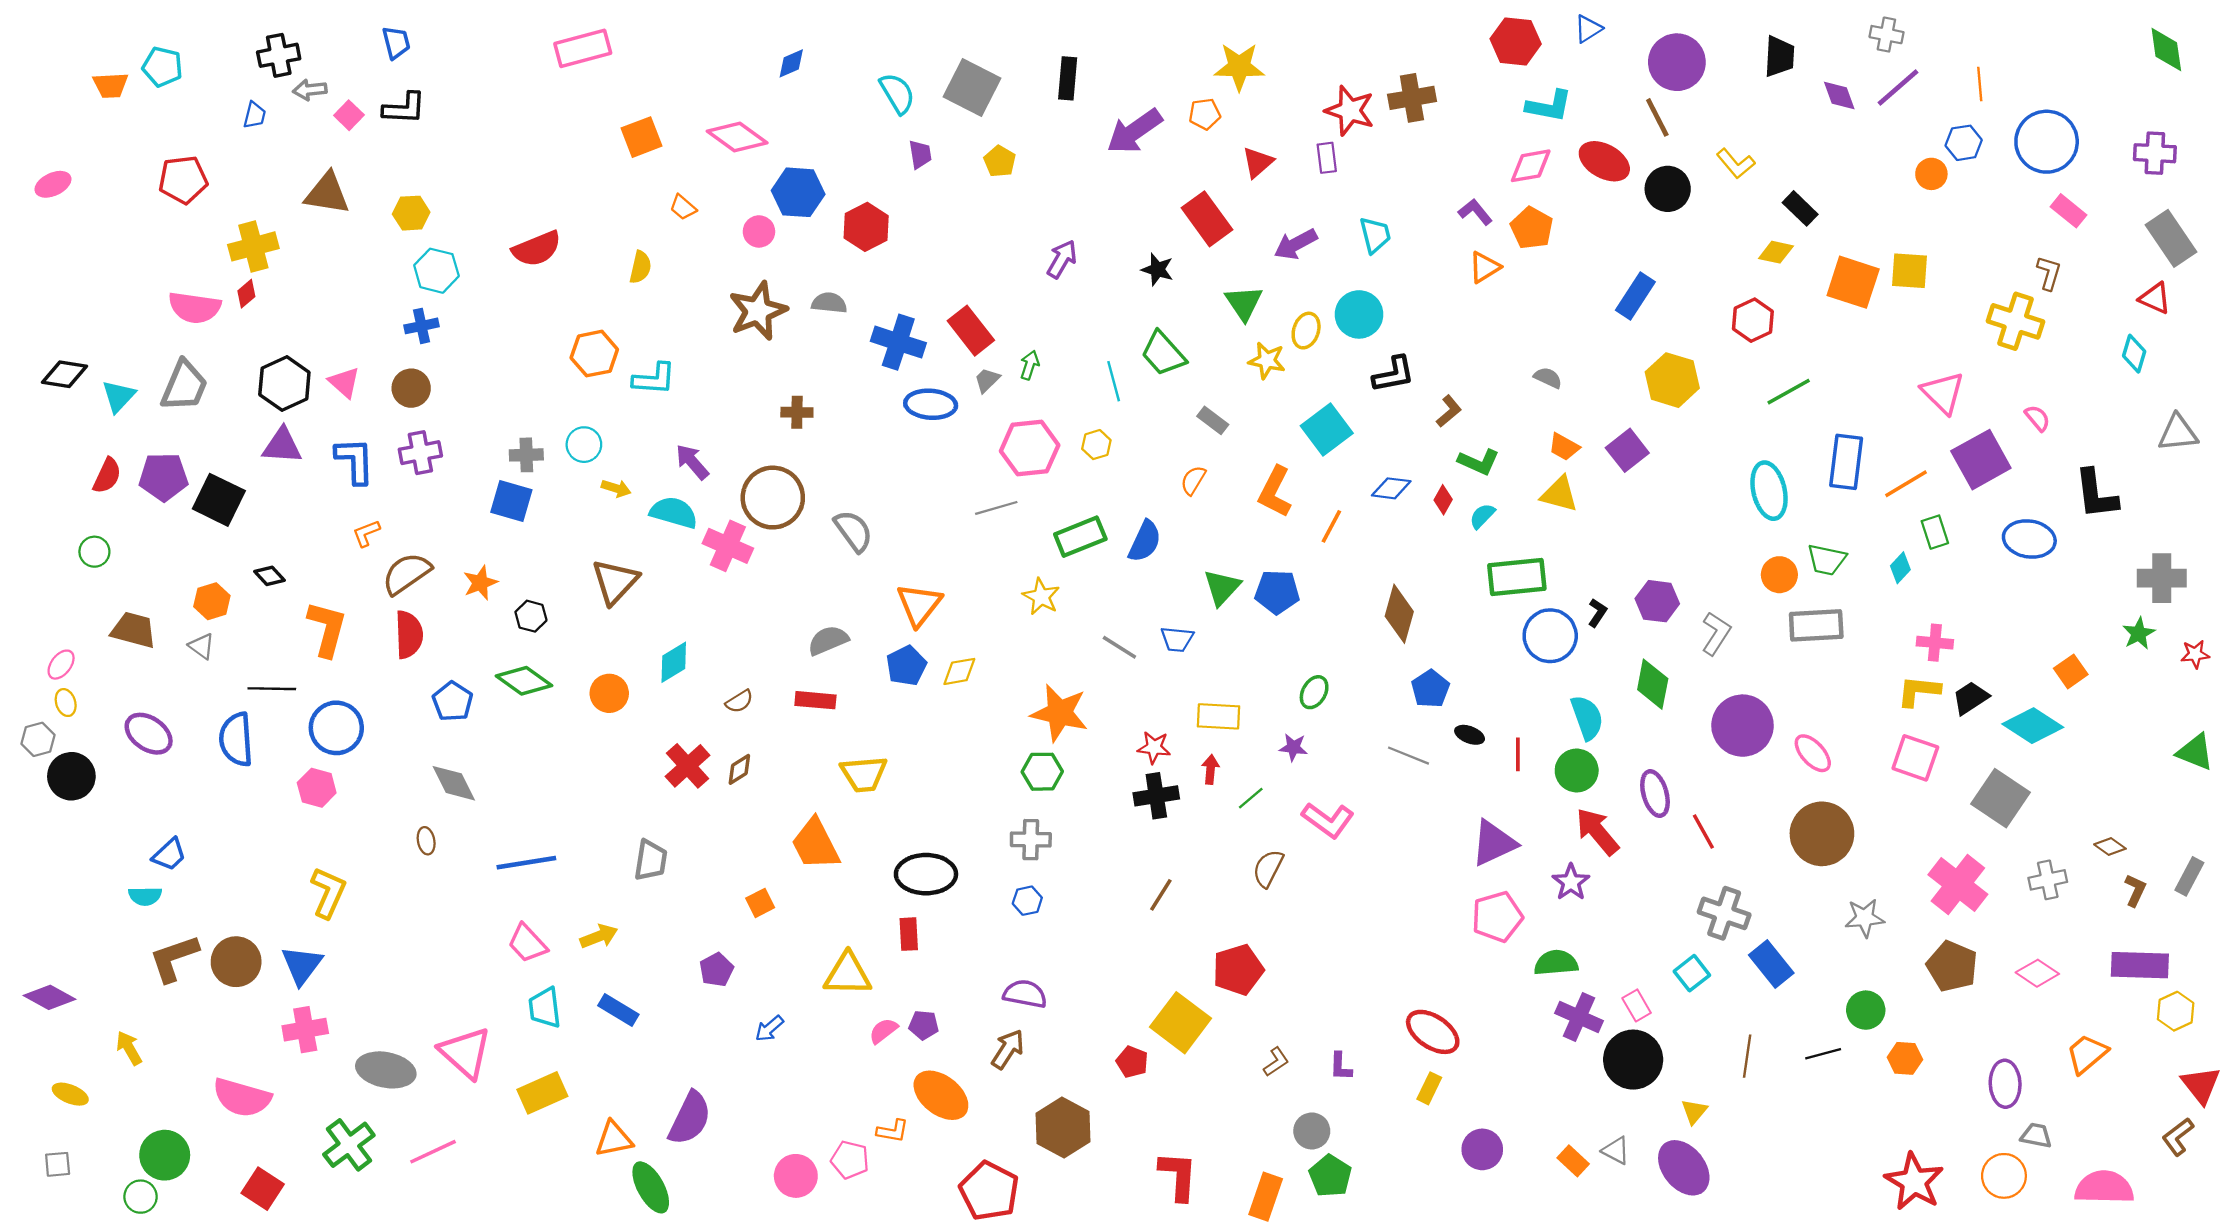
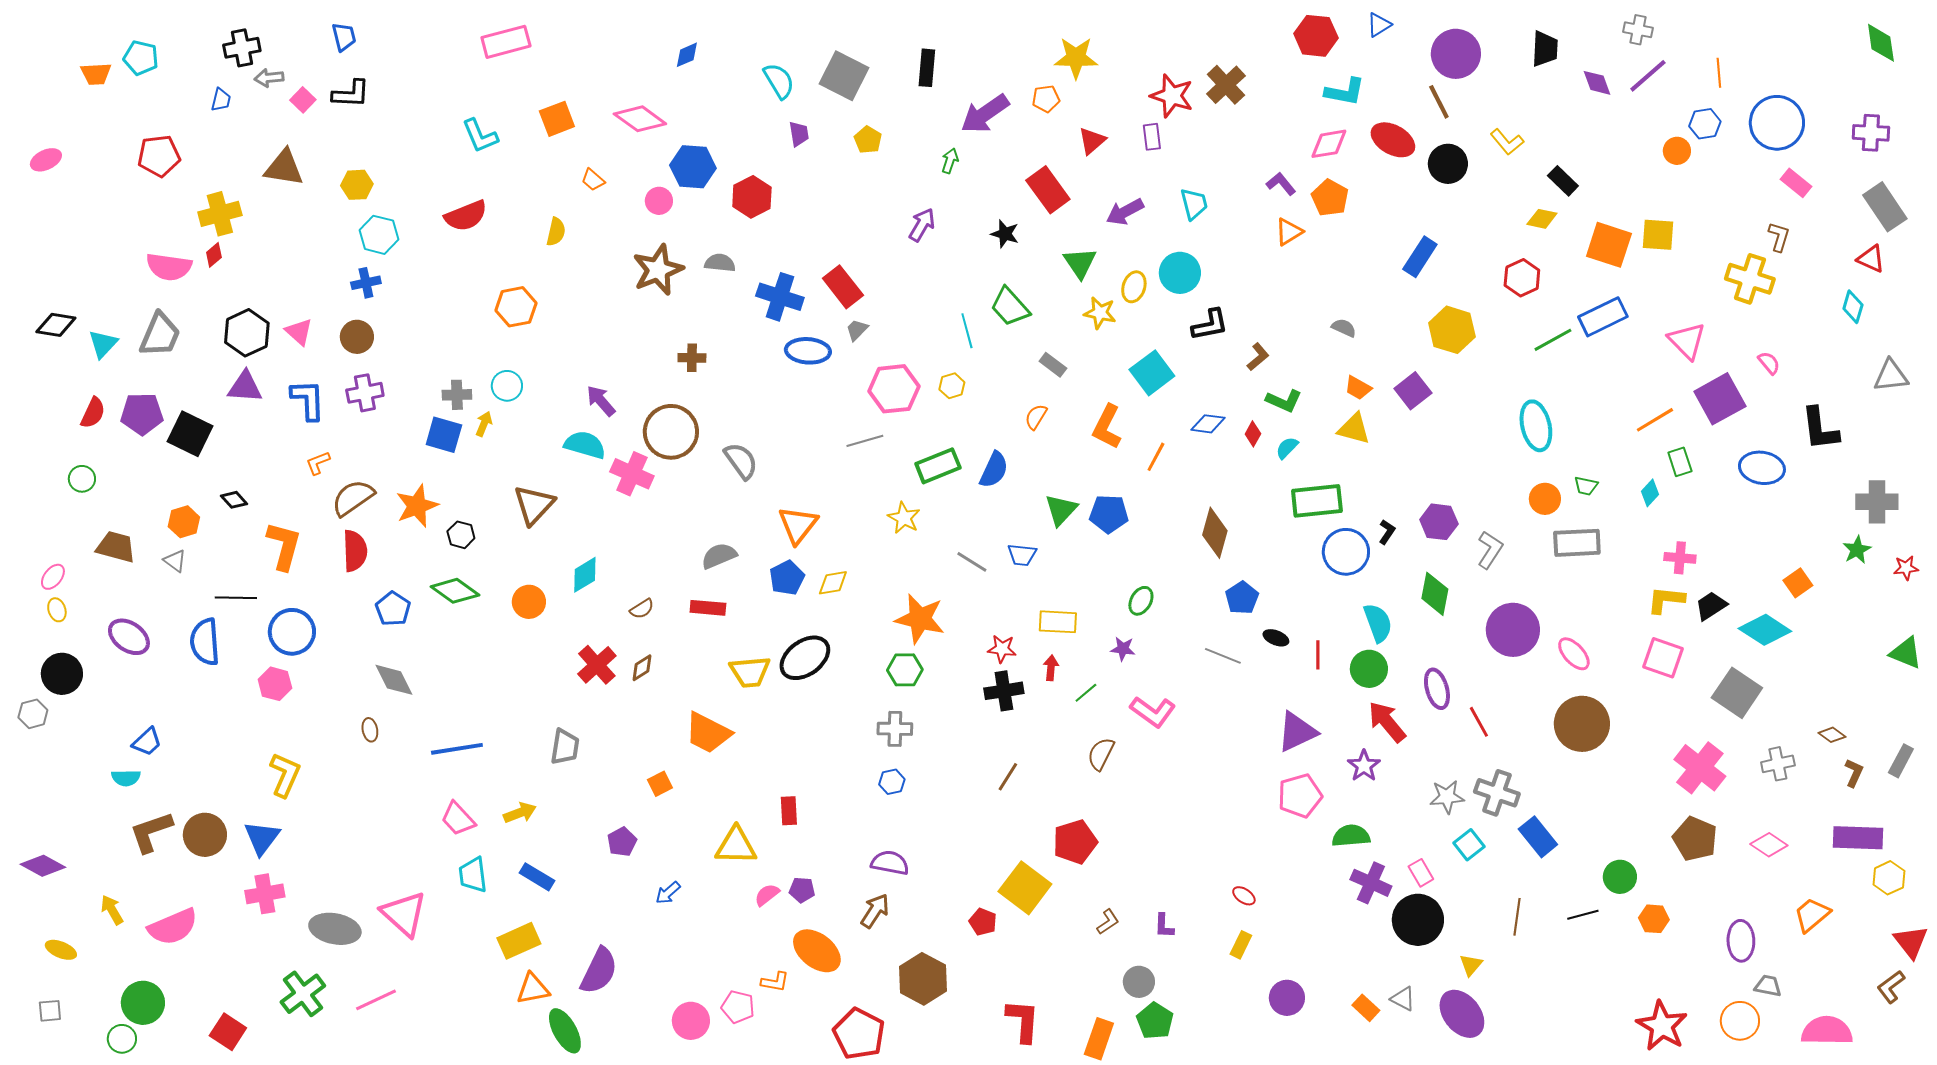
brown cross: (1412, 98) -> (1226, 85), turned -33
green arrow: (1030, 365) -> (950, 161), moved
cyan L-shape: (654, 379) -> (480, 136), moved, turned 63
blue rectangle: (1846, 462) -> (1603, 317), moved, turned 57
yellow arrow: (616, 488) -> (484, 424), moved, turned -85
green trapezoid: (1827, 560) -> (1586, 486), size x0.7
orange star: (480, 583) -> (417, 506), size x1.4
gray hexagon: (38, 739) -> (33, 714), moved
orange trapezoid: (815, 844) -> (708, 733), turned -36
black ellipse: (926, 874) -> (805, 658), moved, turned -36
gray star: (1865, 918) -> (1447, 797), moved
red ellipse: (1433, 1032) -> (1244, 896), size x0.5
yellow rectangle: (542, 1093) -> (519, 941), moved
pink semicircle: (242, 1098) -> (173, 927), moved, turned -39

